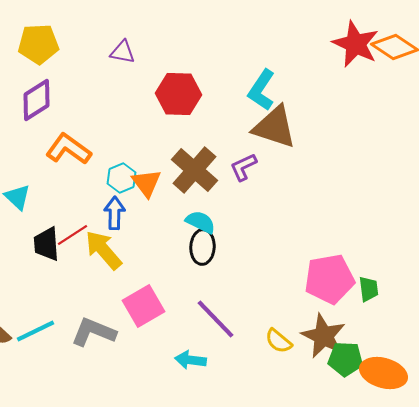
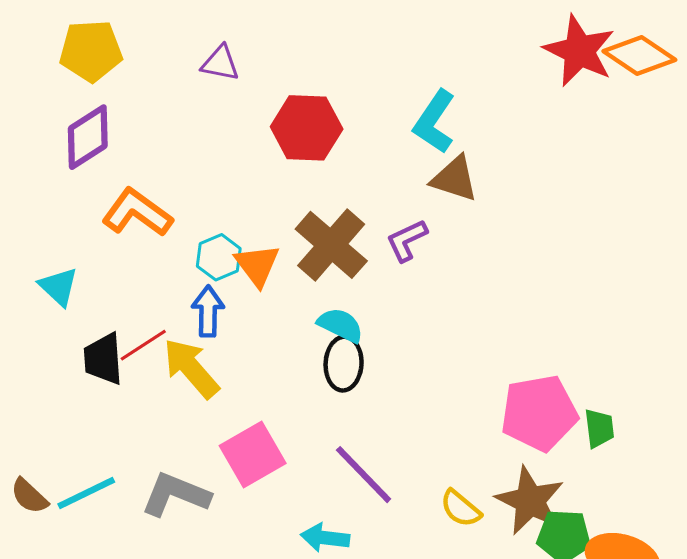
brown triangle: (274, 127) -> (454, 179), size x0.7

